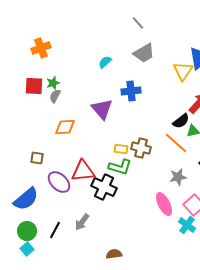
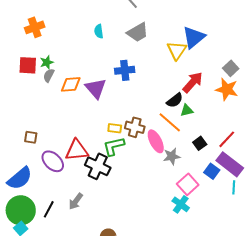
cyan semicircle: (105, 62) -> (99, 31), moved, turned -56
orange diamond: (65, 127) -> (71, 84), moved
green L-shape: (120, 167) -> (114, 146), turned 150
pink ellipse: (164, 204) -> (156, 141), moved
green circle: (27, 231) -> (21, 210), size x1.5

